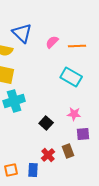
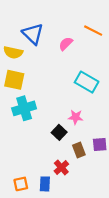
orange line: (77, 46) -> (93, 31), moved, turned 30
pink star: (74, 114) -> (76, 117), moved
brown rectangle: (68, 151) -> (79, 150), moved

